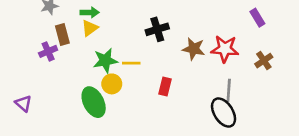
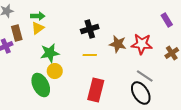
yellow line: (131, 63) -> (90, 55), moved
red rectangle: (165, 87) -> (96, 90), moved, size x1.6
gray line: (229, 90) -> (145, 76), turned -60

